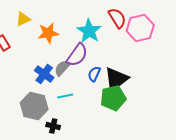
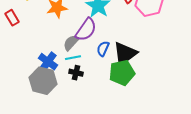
blue cross: (44, 74) -> (48, 62), moved
cyan line: (65, 96) -> (73, 58), moved
black cross: (53, 126) -> (76, 73), moved

